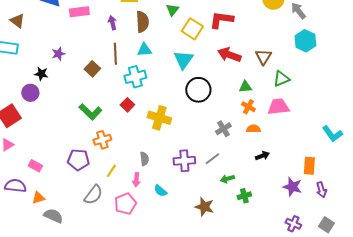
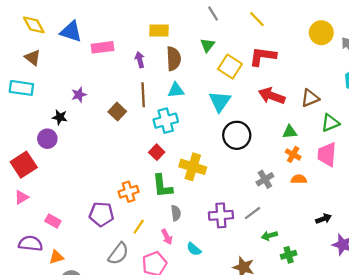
brown triangle: (263, 57) -> (310, 98), turned 36
pink trapezoid: (278, 107) -> (327, 154), turned -80
green L-shape: (90, 112) -> (162, 186), moved, turned 40
black arrow: (262, 156) -> (324, 219), moved
pink arrow: (136, 180) -> (167, 237), turned -32

